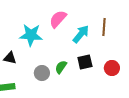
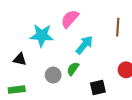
cyan arrow: (81, 34) -> (84, 45), moved
black square: (85, 62) -> (98, 88), moved

